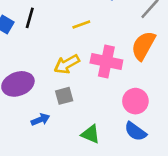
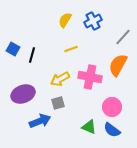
black line: (30, 18) -> (32, 55), moved
blue arrow: (40, 120) -> (40, 121), size x1.5
green triangle: (91, 134) -> (89, 127), moved

